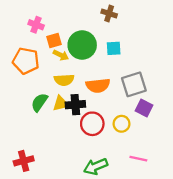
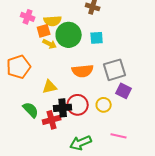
orange pentagon: (26, 61) -> (19, 67), moved, turned -30
yellow semicircle: (64, 80) -> (53, 21), moved
green semicircle: (39, 102) -> (31, 110), moved, turned 102
black cross: (75, 105) -> (63, 108), moved
red cross: (24, 161) -> (52, 120), moved

